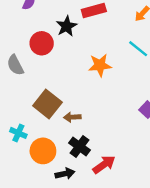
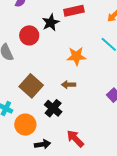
brown arrow: (72, 117) -> (69, 85), moved
black cross: (79, 146) -> (53, 108), moved
red arrow: (104, 164) -> (75, 139), turned -102

